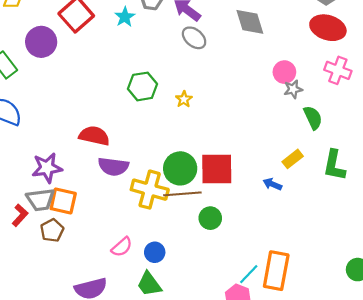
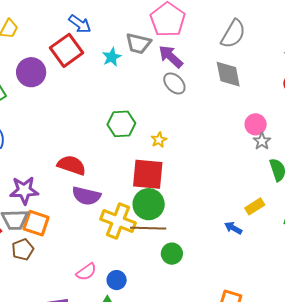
gray star: (293, 89) -> (262, 141), turned -30
red square: (217, 169) -> (148, 174), moved

